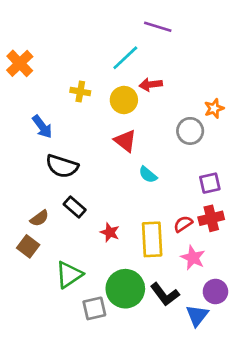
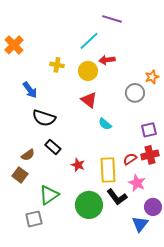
black L-shape: (165, 294) -> (117, 197), moved
gray square: (94, 308) -> (34, 219), moved

